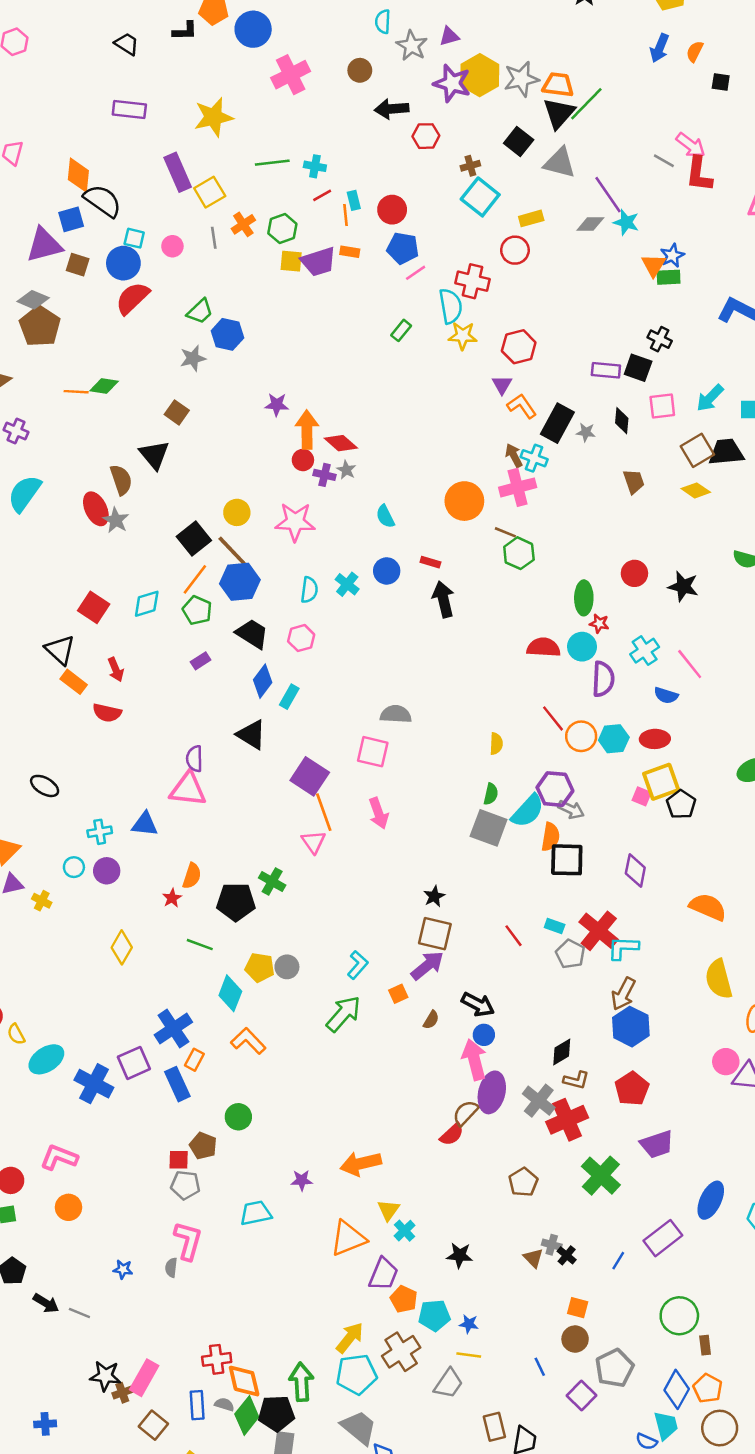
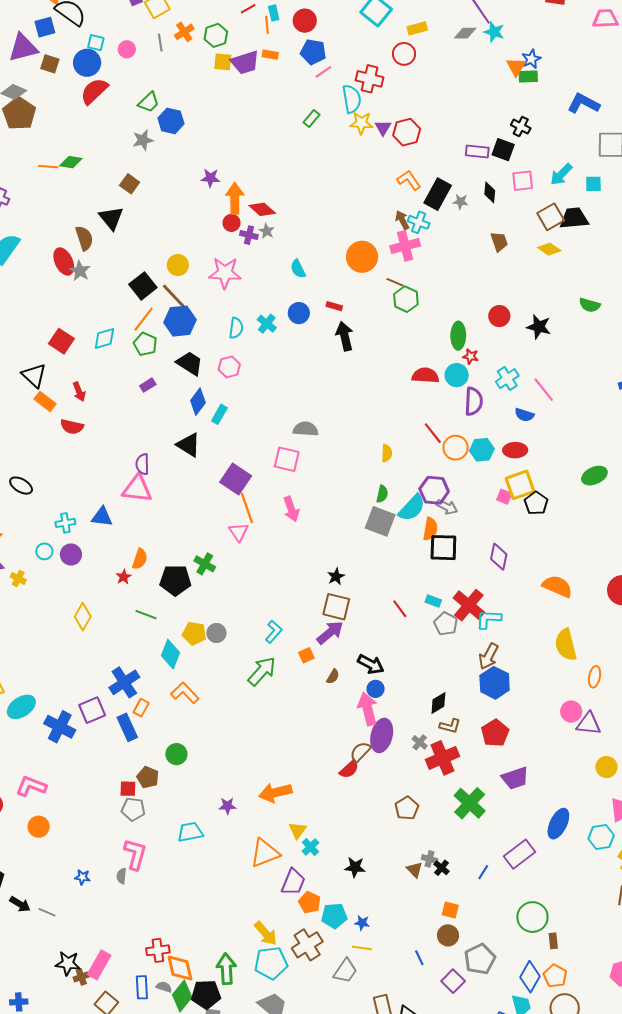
purple triangle: (502, 385) -> (383, 128), moved
gray cross: (539, 1101) -> (420, 742), size x0.6
yellow arrow: (350, 1338) -> (266, 933), turned 100

